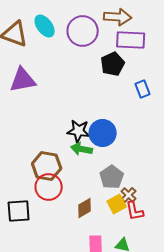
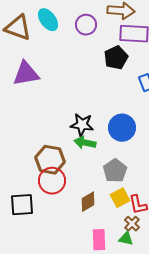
purple circle: (83, 31) -> (86, 25), size x0.7
blue circle: (103, 133) -> (122, 128), moved
brown cross: (129, 195) -> (132, 224), moved

